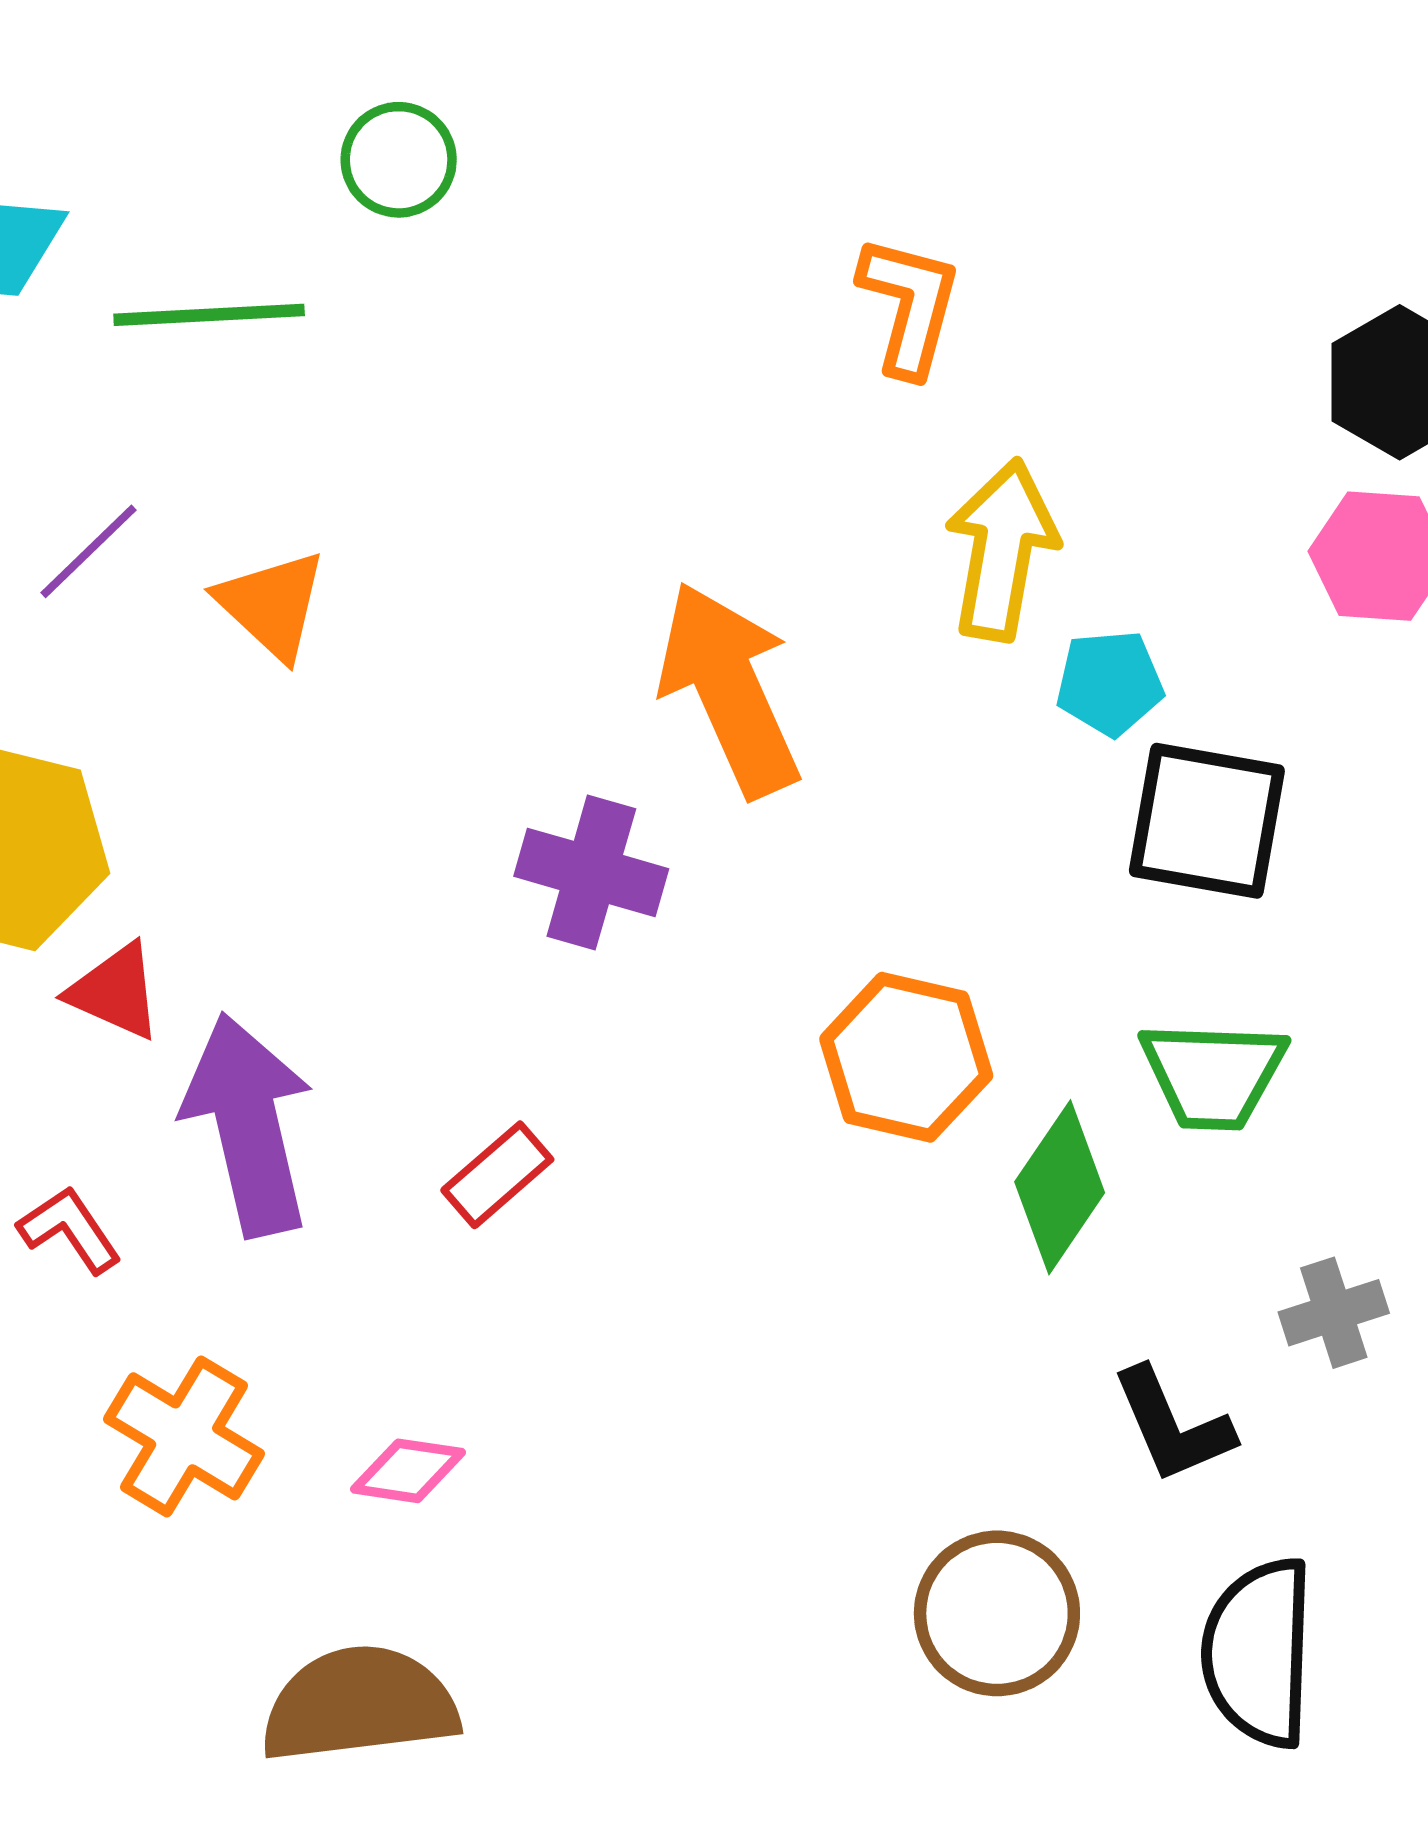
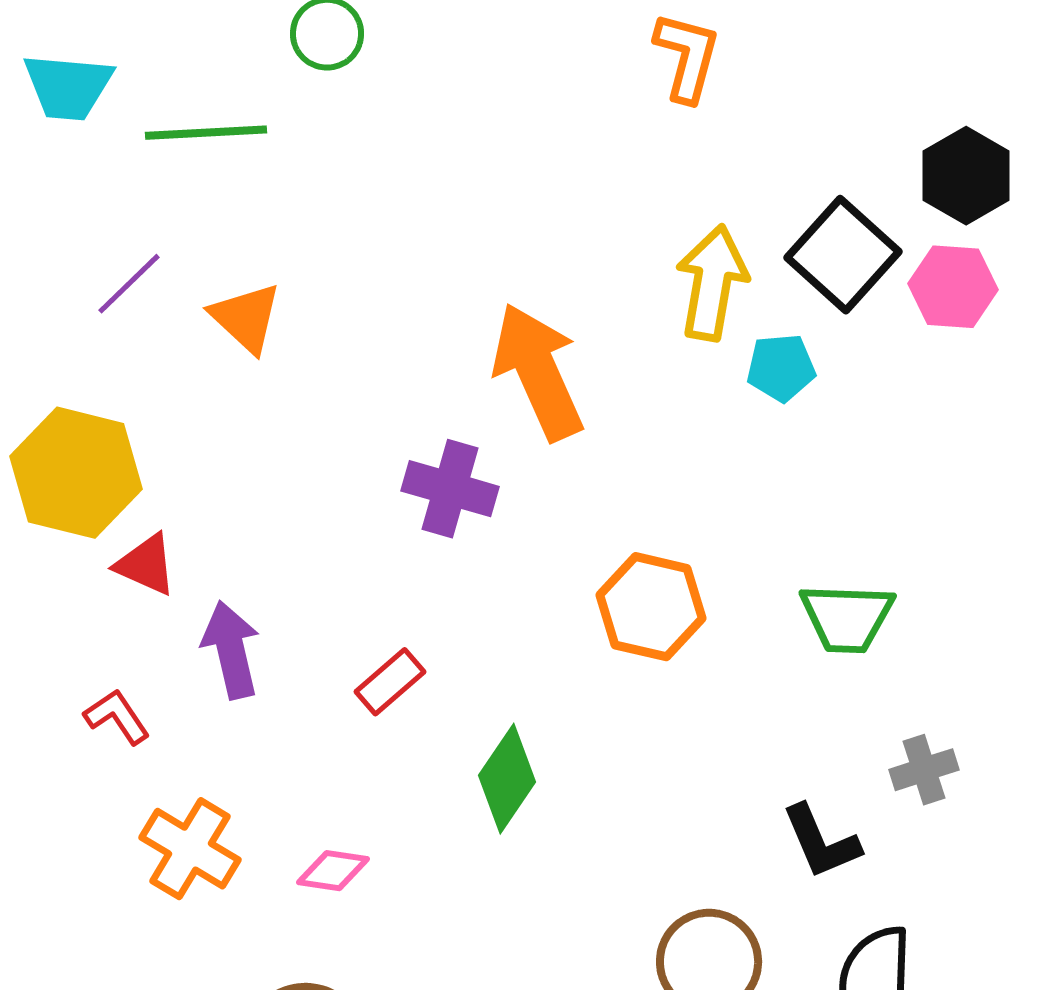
orange L-shape: (909, 305) -> (687, 57), moved
black square: (1207, 821) -> (843, 255), moved, turned 32
purple arrow: (248, 1125) -> (231, 650), size x0.7
green diamond: (1060, 1187) -> (507, 779), moved

